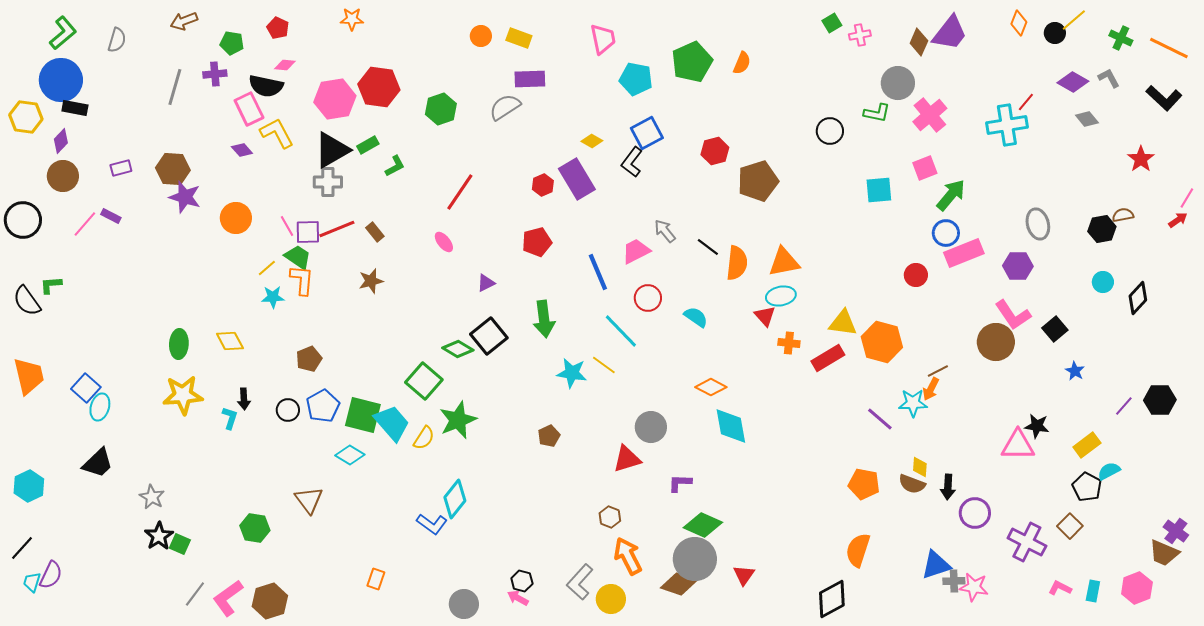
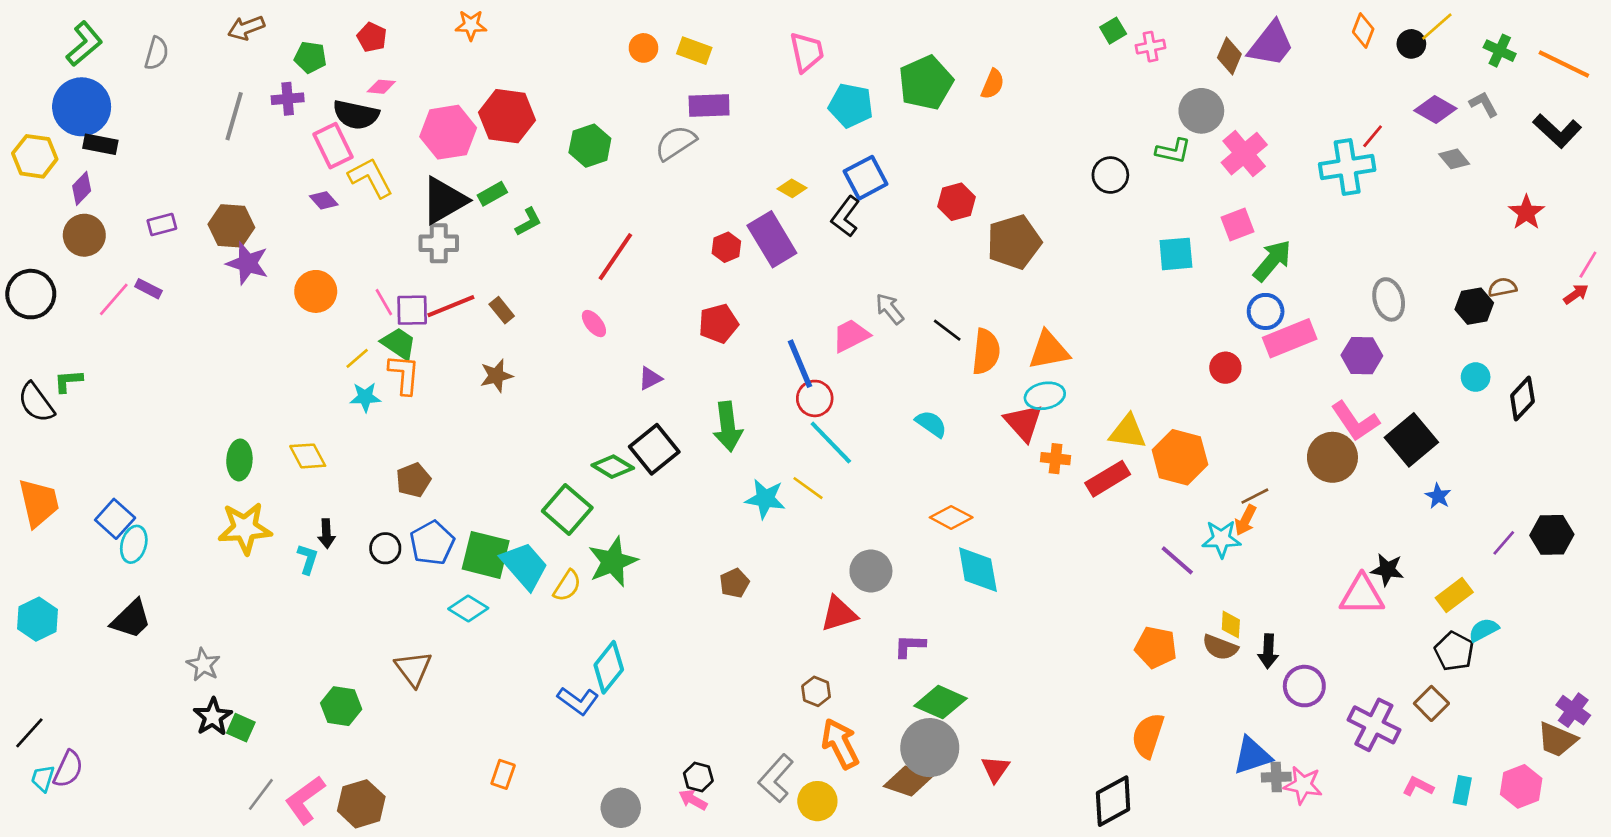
red circle: (648, 298) -> (815, 398), moved
red triangle: (765, 316) -> (1023, 423), size x1.4
black square: (1055, 329) -> (1411, 440), size x1.5
cyan hexagon: (29, 486) -> (37, 619), moved

